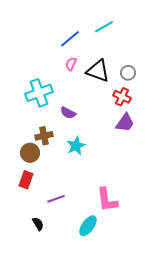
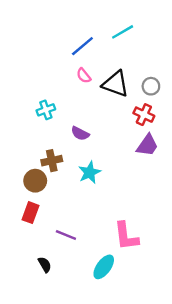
pink semicircle: (71, 64) -> (84, 76), turned -64
cyan cross: (39, 93) -> (46, 110), size x0.6
purple line: (56, 199) -> (66, 235), turned 42

